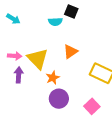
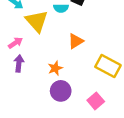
pink arrow: (15, 56) -> (15, 43), turned -40
yellow triangle: (38, 59) -> (37, 21), moved

